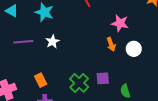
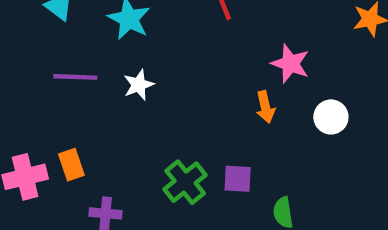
white circle: (134, 49) -> (331, 117), moved
orange rectangle: (41, 80) -> (71, 165), moved

